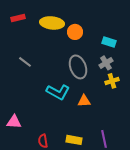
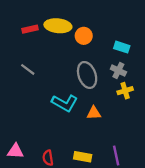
red rectangle: (18, 18) -> (30, 29), moved
gray cross: (106, 63) -> (118, 71), turned -32
pink triangle: (14, 122) -> (15, 151), moved

